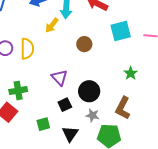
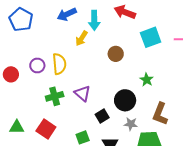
green star: (131, 73) -> (147, 80), moved
purple triangle: (59, 78) -> (82, 93), moved
green cross: (18, 91) -> (55, 96), moved

